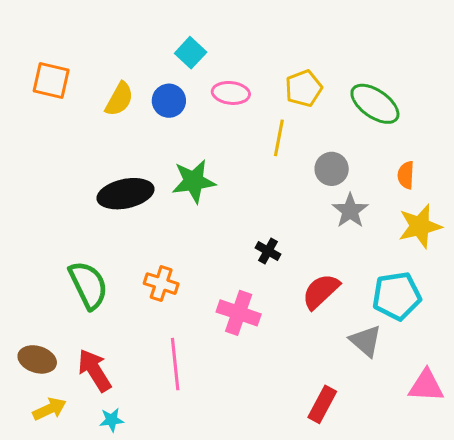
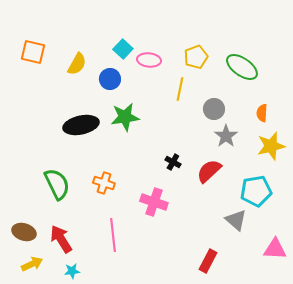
cyan square: (191, 53) -> (123, 49), moved
blue circle: (169, 101) -> (110, 79), moved
red semicircle: (321, 291) -> (209, 171), moved

